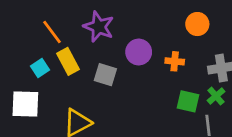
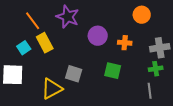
gray square: (105, 75) -> (74, 74), moved
green cross: (216, 96) -> (156, 69), turned 32
green square: (188, 101) -> (113, 71), moved

